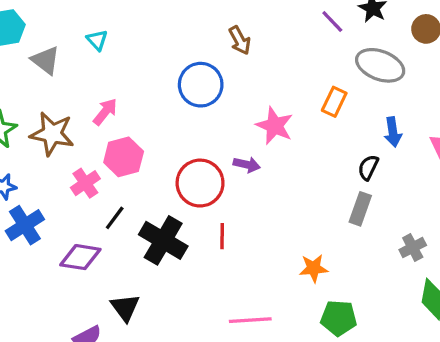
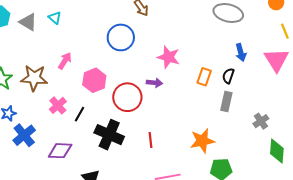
gray triangle: (46, 60) -> (28, 22), moved
orange rectangle: (334, 102) -> (204, 77), moved
pink hexagon: (124, 157) -> (94, 80), moved
black line: (115, 218) -> (79, 114), moved
red line: (222, 236) -> (151, 140), moved
orange star: (314, 268) -> (202, 141), size x1.4

